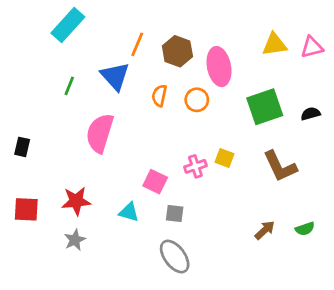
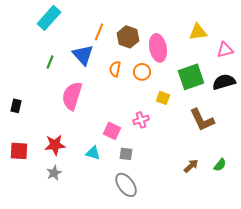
pink triangle: (312, 47) -> (225, 50), moved
black semicircle: (310, 114) -> (224, 82), size x1.6
yellow square: (225, 158) -> (163, 98), moved
green semicircle: (305, 229) -> (220, 165), turned -32

